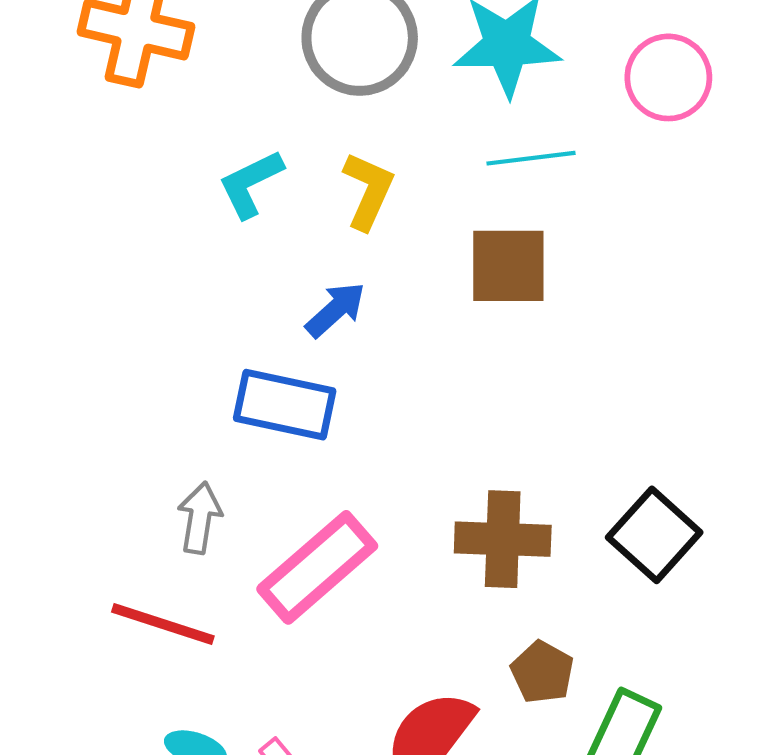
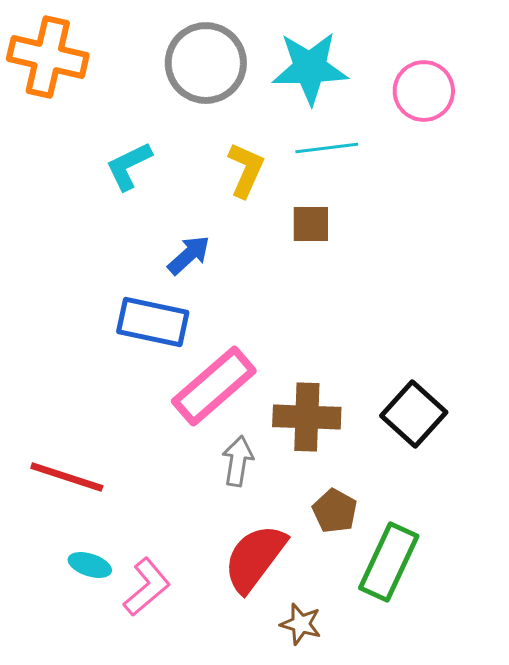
yellow L-shape: (368, 191) -> (246, 170), moved
brown square: (508, 266) -> (311, 224), size x0.7
gray arrow: (200, 518) -> (238, 461), moved
pink rectangle: (317, 567) -> (214, 386), moved

